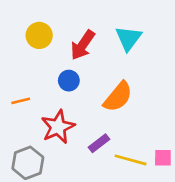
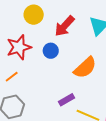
orange line: (21, 101) -> (12, 77), moved, turned -32
red star: (58, 127) -> (19, 47), moved

